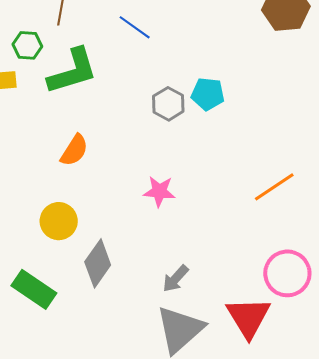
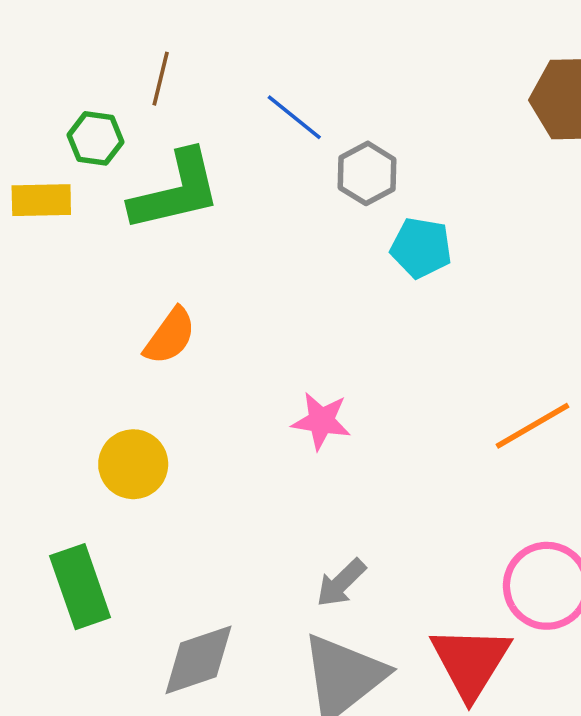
gray hexagon: (168, 104) -> (367, 173), moved
gray diamond: (98, 263) -> (198, 660), moved, turned 33
green rectangle: (34, 289) -> (80, 587), turned 33

